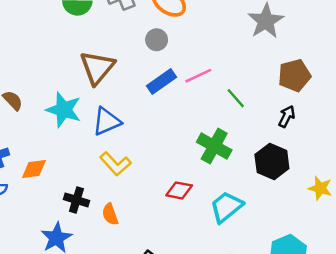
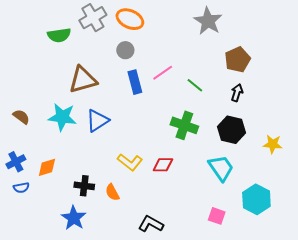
brown triangle: (97, 68) -> (83, 80), turned 44
blue rectangle: (162, 81) -> (135, 82), turned -60
yellow L-shape: (115, 164) -> (130, 162), moved
cyan trapezoid: (226, 207) -> (221, 168), moved, turned 104

